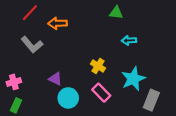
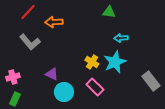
cyan star: (133, 79) -> (115, 62), moved
gray rectangle: (151, 100) -> (151, 81), moved, turned -60

